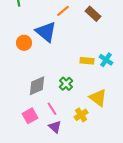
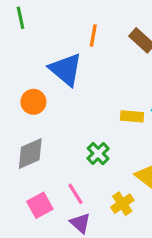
orange line: (63, 11) -> (93, 36), turned -40
orange circle: (24, 43) -> (33, 102), moved
gray diamond: (37, 86) -> (30, 154), moved

